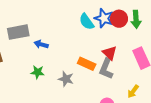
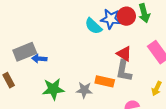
blue arrow: (41, 44) -> (39, 59), moved
orange rectangle: (87, 64) -> (105, 81), moved
green star: (37, 72) -> (53, 89), size x1.5

